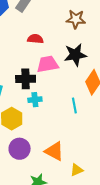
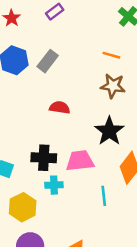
black star: (75, 55) -> (109, 131), turned -30
pink trapezoid: (47, 64) -> (80, 161), moved

